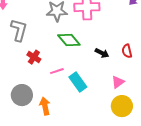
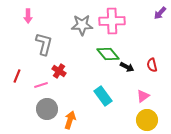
green diamond: (69, 40) -> (108, 54), moved
pink line: (57, 71) -> (41, 85), moved
orange arrow: (45, 106) -> (70, 120), turned 30

